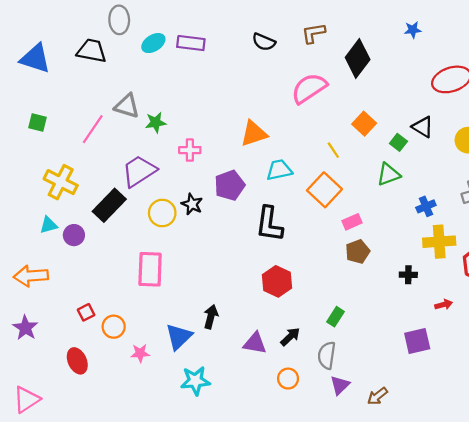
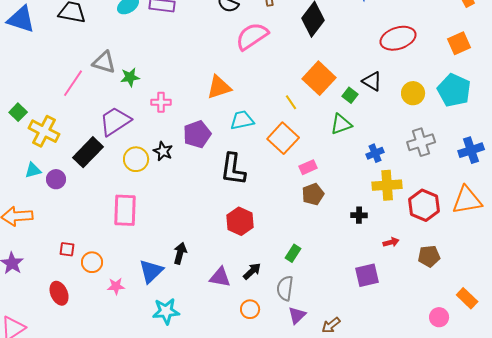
pink semicircle: (309, 88) -> (252, 36), moved
green square: (38, 123) -> (18, 112), moved, turned 30
orange square: (364, 124) -> (319, 78), size x1.5
red square: (86, 312) -> (67, 249), turned 35

